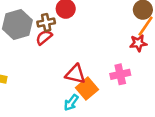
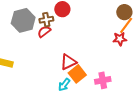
red triangle: (75, 74) -> (68, 62), turned -42
pink cross: (120, 74) -> (103, 80), moved

